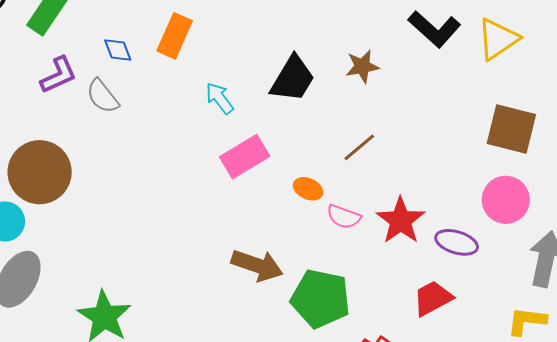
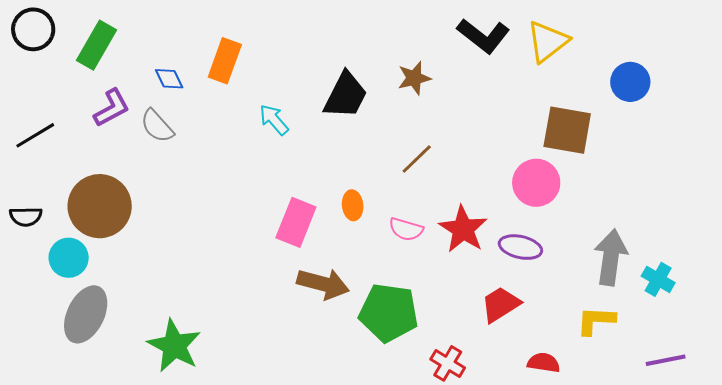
pink rectangle: (245, 157) -> (296, 222), moved, turned -33
orange ellipse: (308, 189) -> (353, 205), moved, turned 64
pink circle: (506, 200) -> (536, 183), moved

